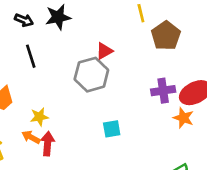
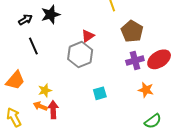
black arrow: (24, 20) -> (25, 20), turned -48
brown pentagon: (166, 36) -> (132, 31), moved
orange star: (183, 118) -> (146, 90), moved

